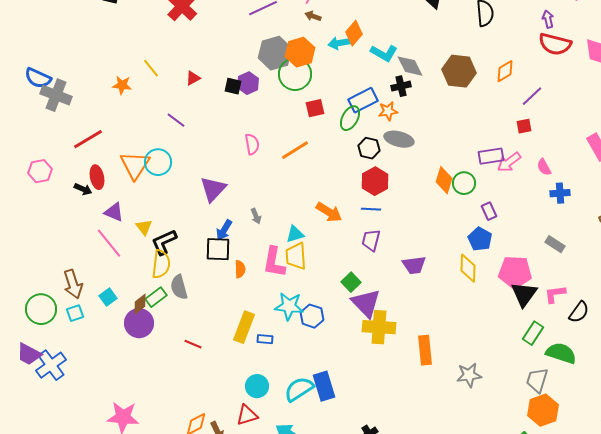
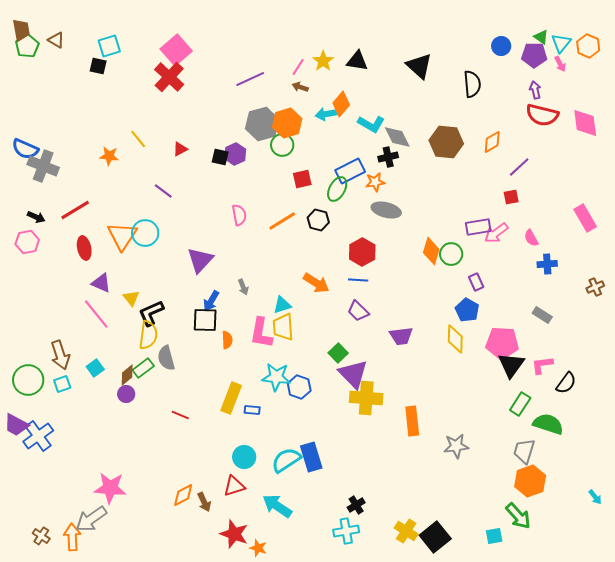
green circle: (295, 74) -> (282, 145), size x0.7
black hexagon: (369, 148) -> (318, 220), moved
black arrow: (83, 189) -> (36, 217), moved
purple trapezoid: (371, 240) -> (358, 311), turned -60
purple circle: (139, 323) -> (126, 394), size x0.6

